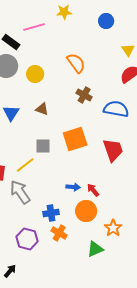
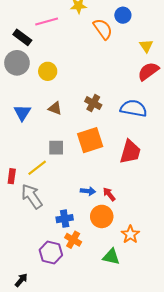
orange semicircle: (76, 63) -> (103, 29), moved
brown cross: (84, 95) -> (93, 103), moved
red trapezoid: (113, 150) -> (130, 152), turned 35
purple hexagon: (27, 239) -> (51, 252), moved
green triangle: (95, 249) -> (111, 257), turned 36

